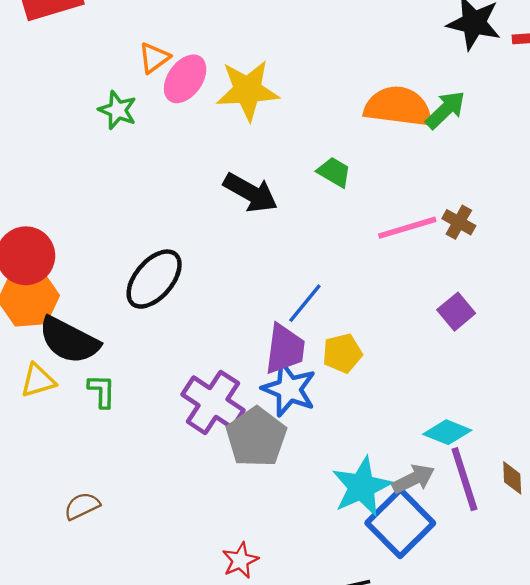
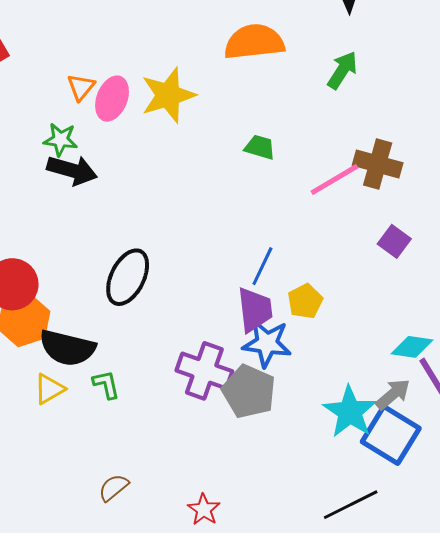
orange semicircle: (398, 107) -> (254, 42), moved
black arrow: (251, 193) -> (72, 170), moved
brown cross: (459, 222) -> (378, 164), size x1.6
red star: (240, 560) -> (204, 509), moved

